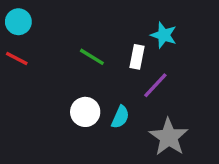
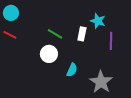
purple line: (155, 85) -> (111, 41), moved, turned -42
white circle: (85, 112) -> (49, 54), moved

